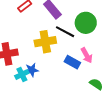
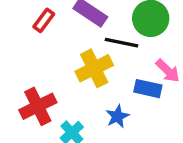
blue star: (32, 70) -> (117, 116), moved

